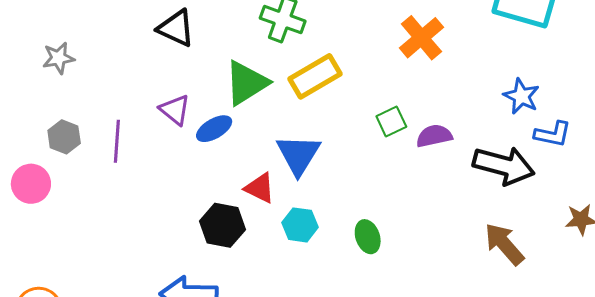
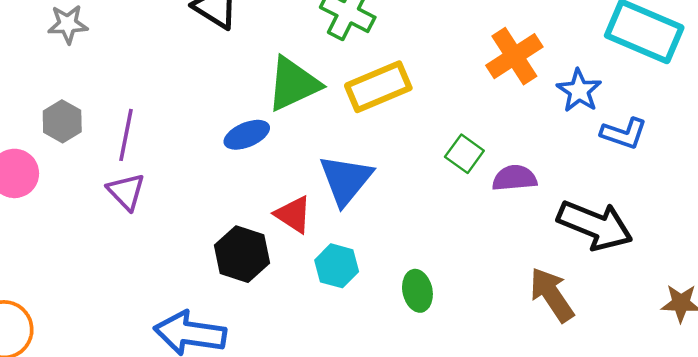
blue star: (521, 96) -> (579, 91), moved
purple triangle: (175, 110) -> (126, 192), moved
green square: (391, 121) -> (464, 154), turned -36
blue L-shape: (553, 134) -> (624, 133), moved
brown arrow: (504, 244) -> (552, 295), moved

